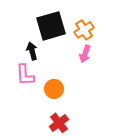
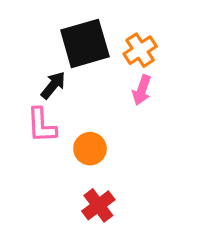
black arrow: (32, 51) -> (53, 85), turned 54

